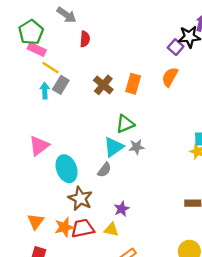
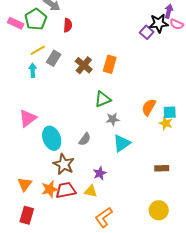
green pentagon: (31, 32) -> (36, 19), moved
pink rectangle: (37, 49) -> (16, 23), moved
yellow line: (50, 68) -> (38, 50), turned -63
orange semicircle: (170, 77) -> (149, 107), moved
gray rectangle: (61, 85) -> (54, 58), moved
cyan triangle: (114, 147) -> (122, 143), moved

